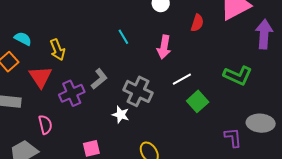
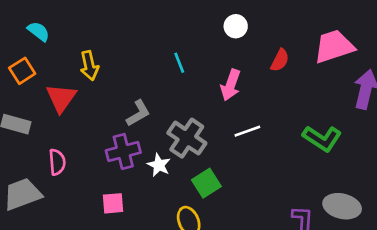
cyan semicircle: (23, 39) -> (39, 31), moved
purple cross: (72, 93) -> (123, 151), moved
green square: (198, 101) -> (206, 183), moved

